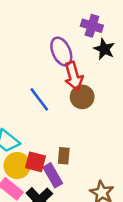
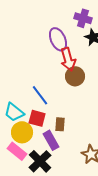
blue line: (39, 99) -> (40, 95), moved
red square: (36, 162) -> (37, 118), moved

